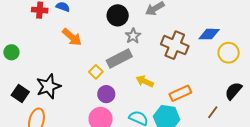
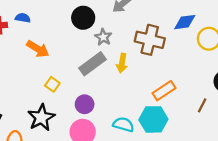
yellow square: (96, 72) -> (52, 84), moved
yellow arrow: (145, 81) -> (122, 63), moved, turned -96
black star: (48, 86) -> (41, 118), moved

